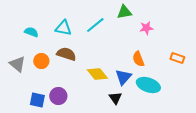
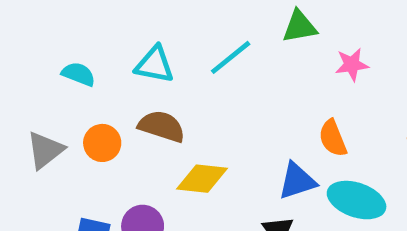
gray triangle: (17, 64) -> (45, 150), turned 42
yellow diamond: (97, 74) -> (202, 179), moved, turned -45
blue triangle: (123, 77) -> (297, 181), turned 30

